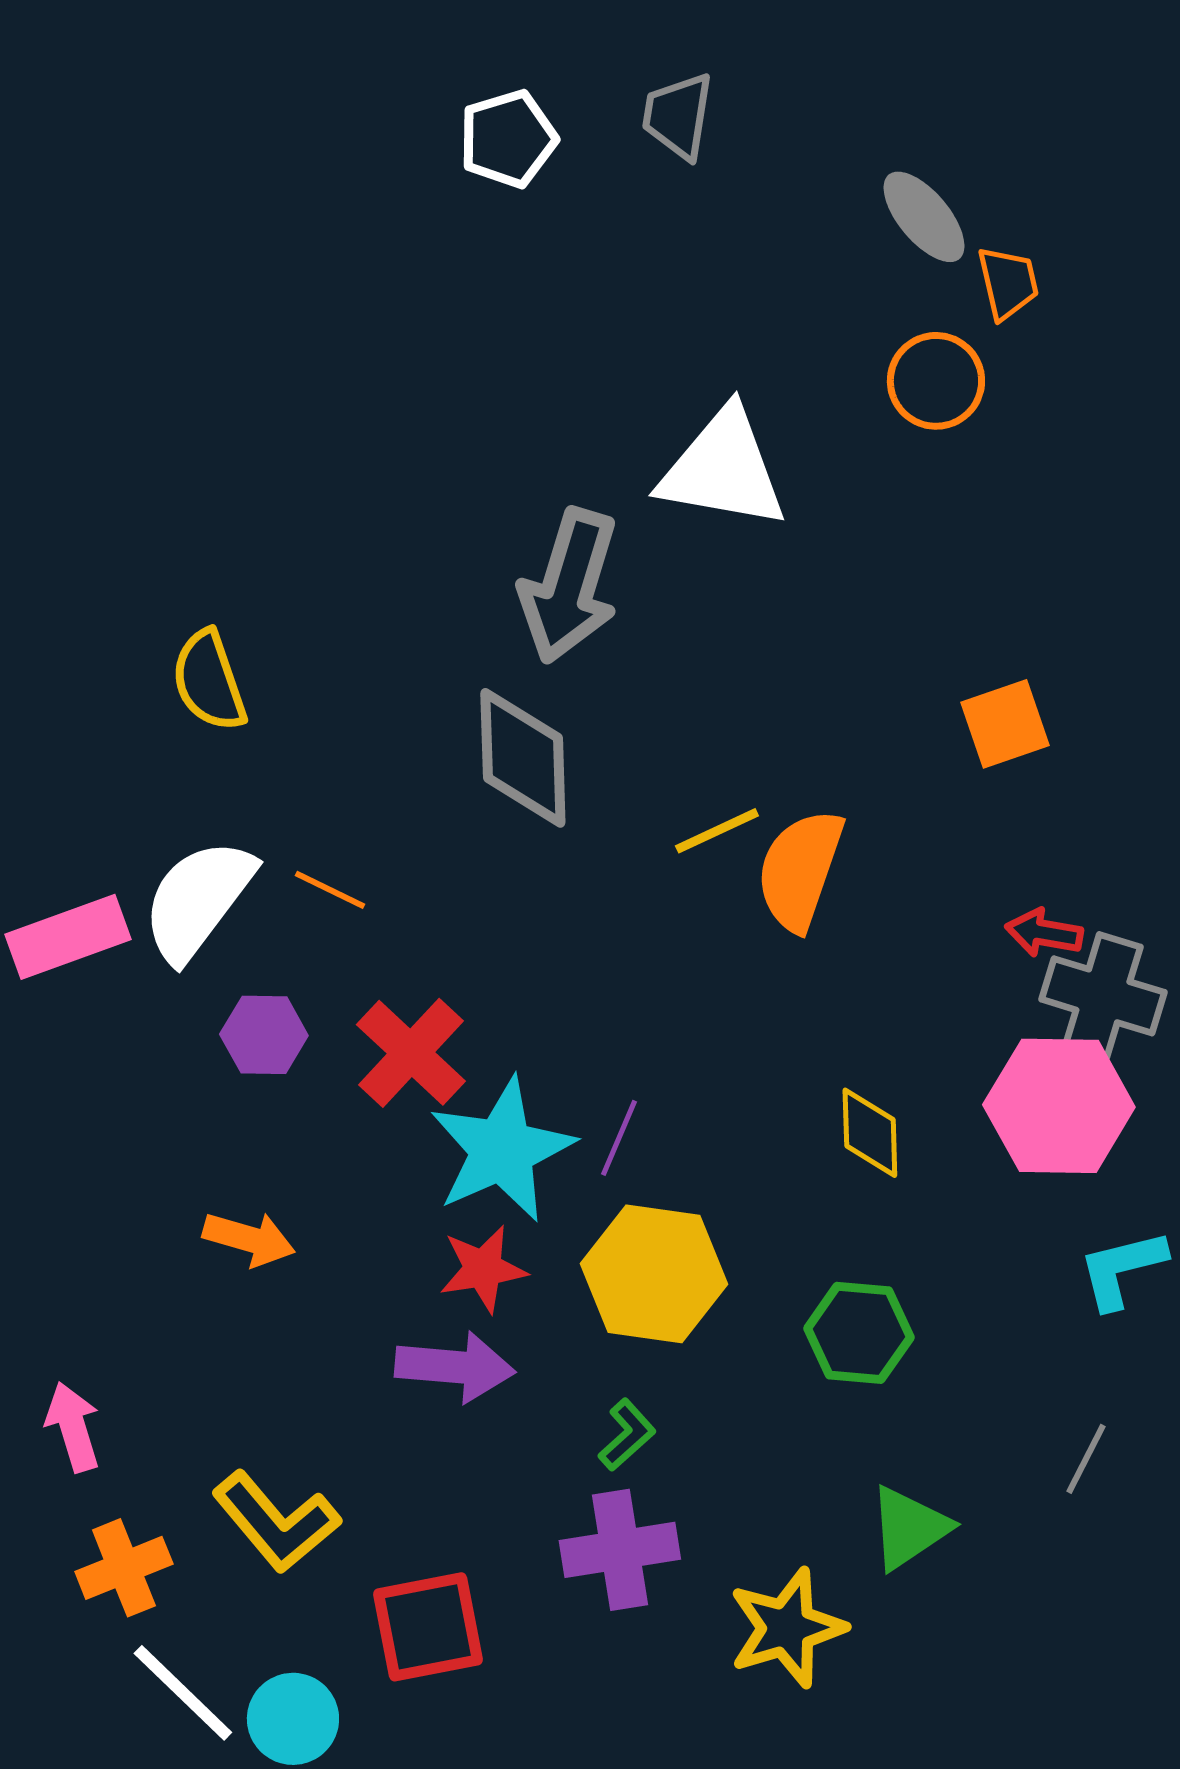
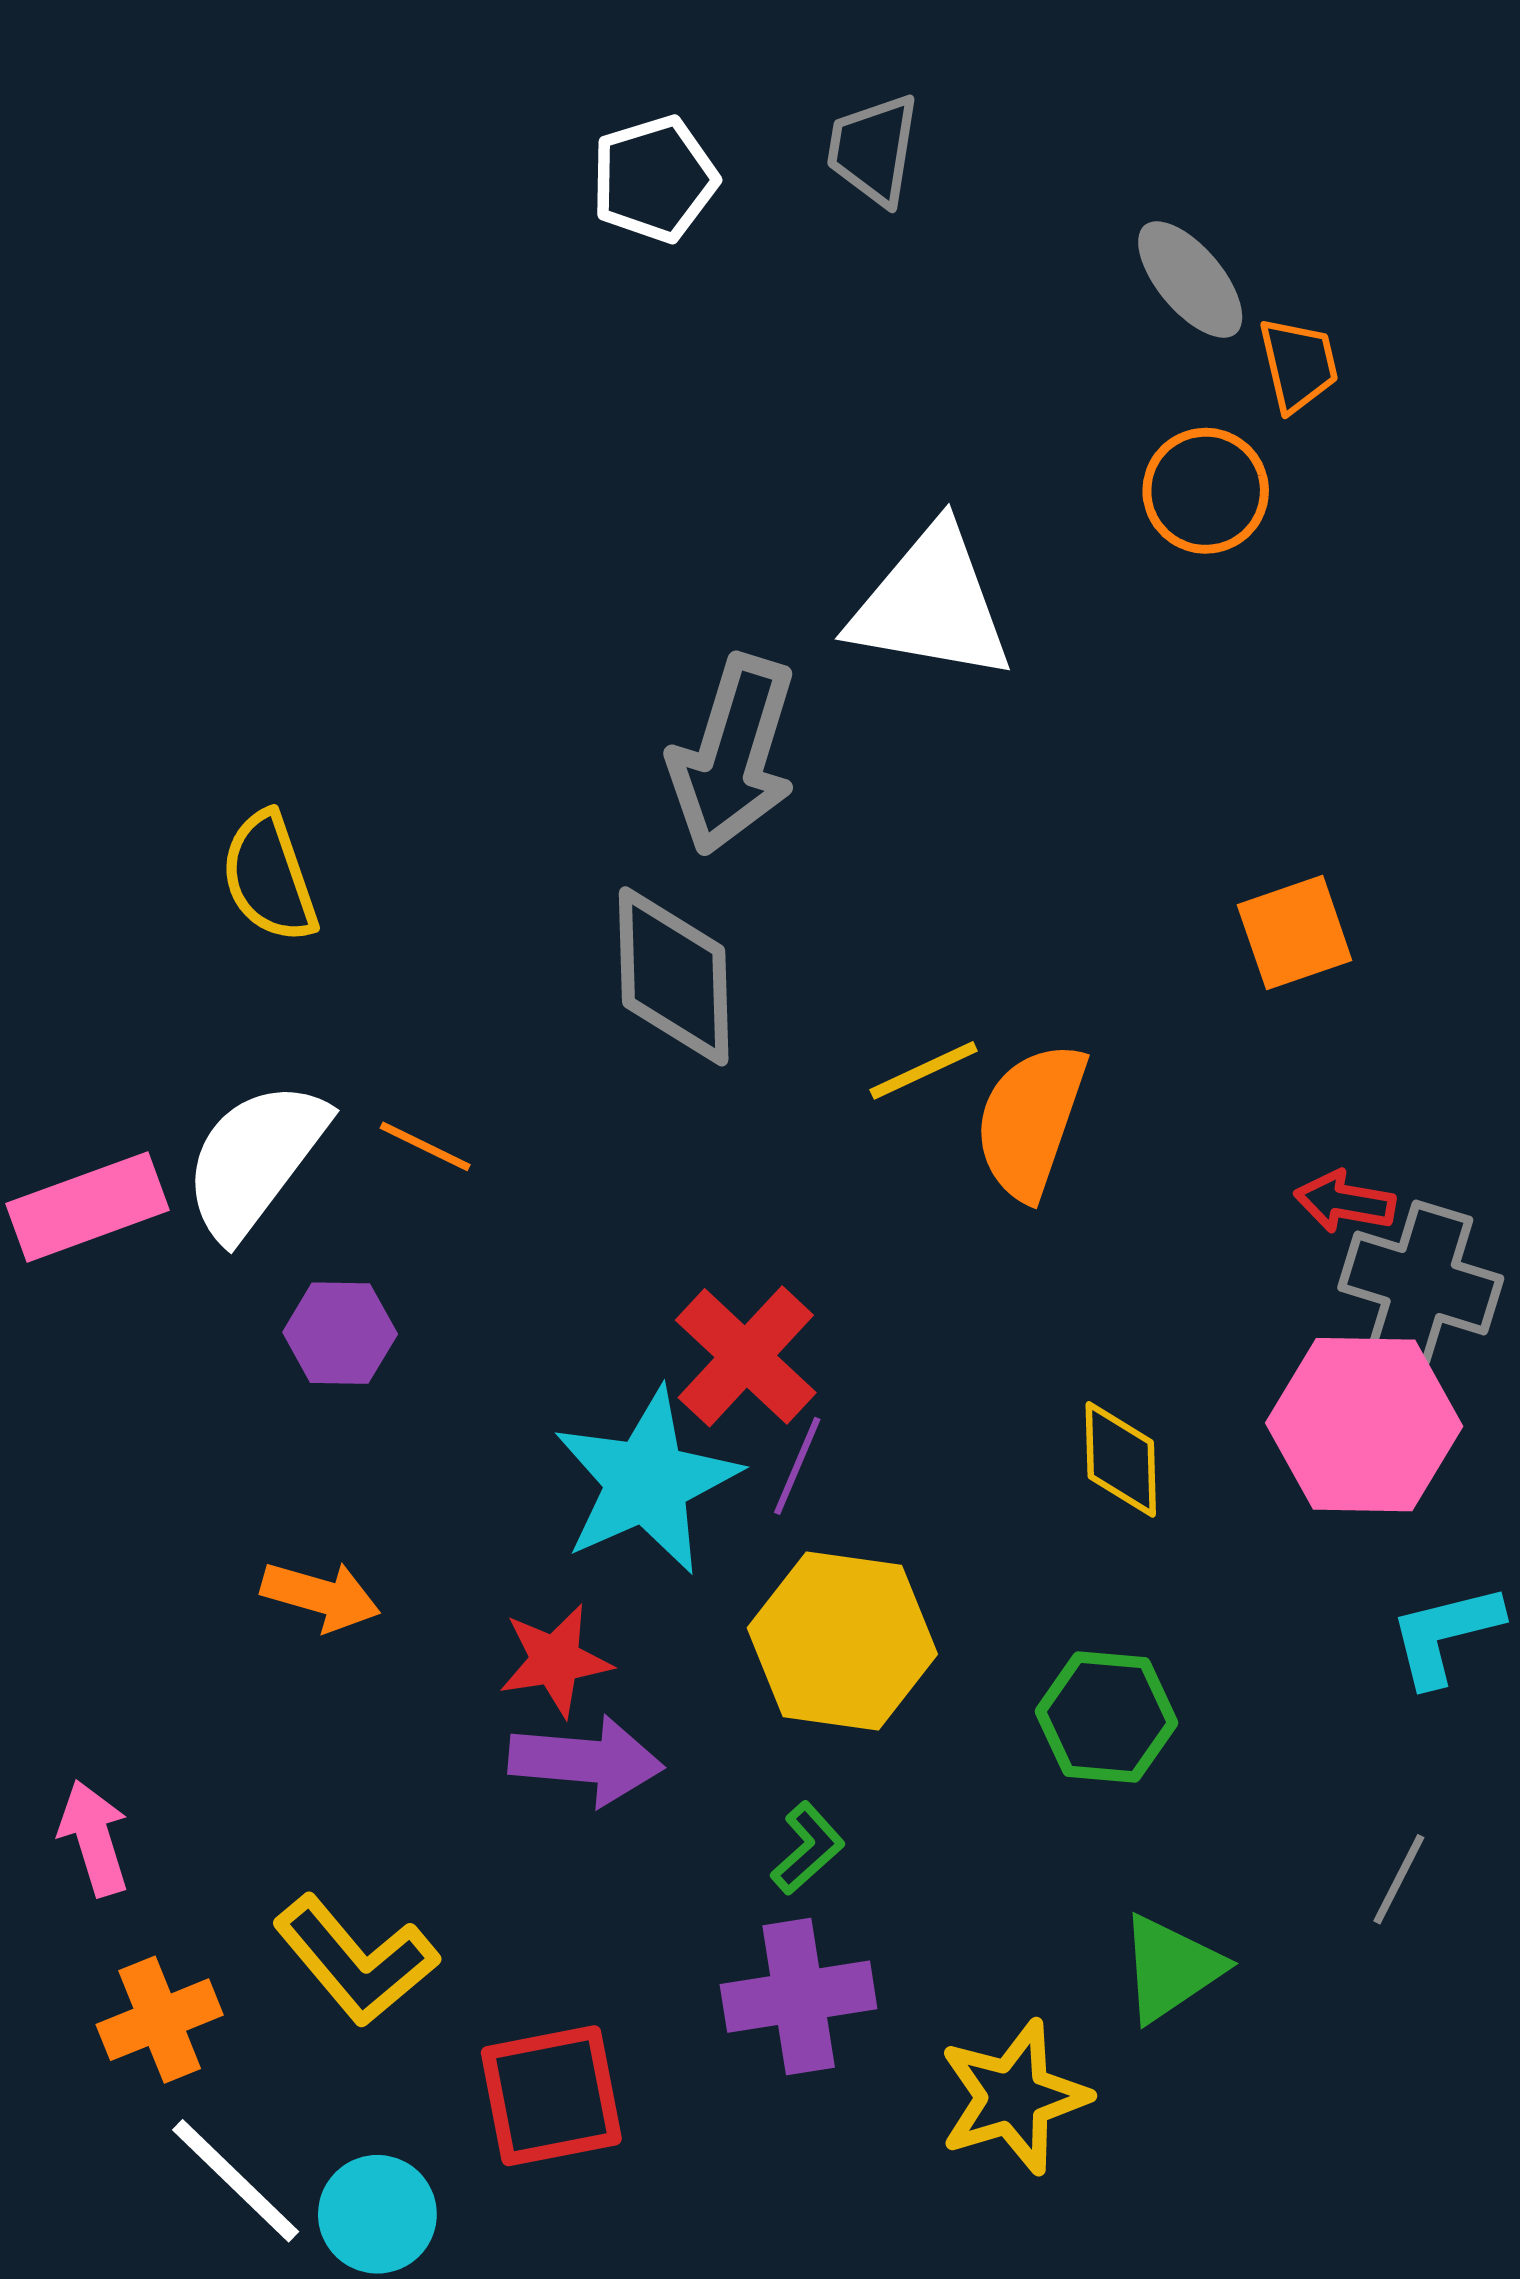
red cross: (411, 1053) -> (746, 1356), moved
red star: (483, 1269) -> (555, 1660), moved

